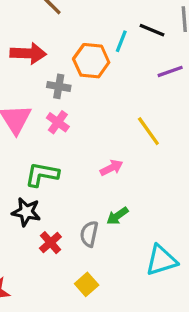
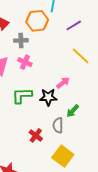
purple line: (170, 71) -> (74, 25), moved
black star: (26, 212) -> (48, 97), moved
yellow square: (87, 284) -> (63, 156), size x1.5

